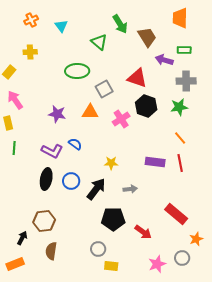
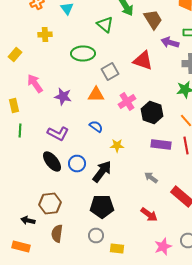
yellow cross: (30, 52) -> (45, 34), moved
pink arrow: (15, 100) -> (35, 84), moved
black hexagon: (146, 106) -> (152, 112), moved
blue semicircle: (75, 144) -> (96, 126), moved
black ellipse: (46, 179) -> (52, 162), turned -50
gray arrow: (130, 189) -> (151, 178), moved, turned -136
black pentagon: (113, 219) -> (102, 206), moved
black arrow: (22, 238) -> (28, 220), turned -104
gray circle: (98, 249) -> (96, 236), moved
orange rectangle: (15, 264) -> (21, 246), turned 36

